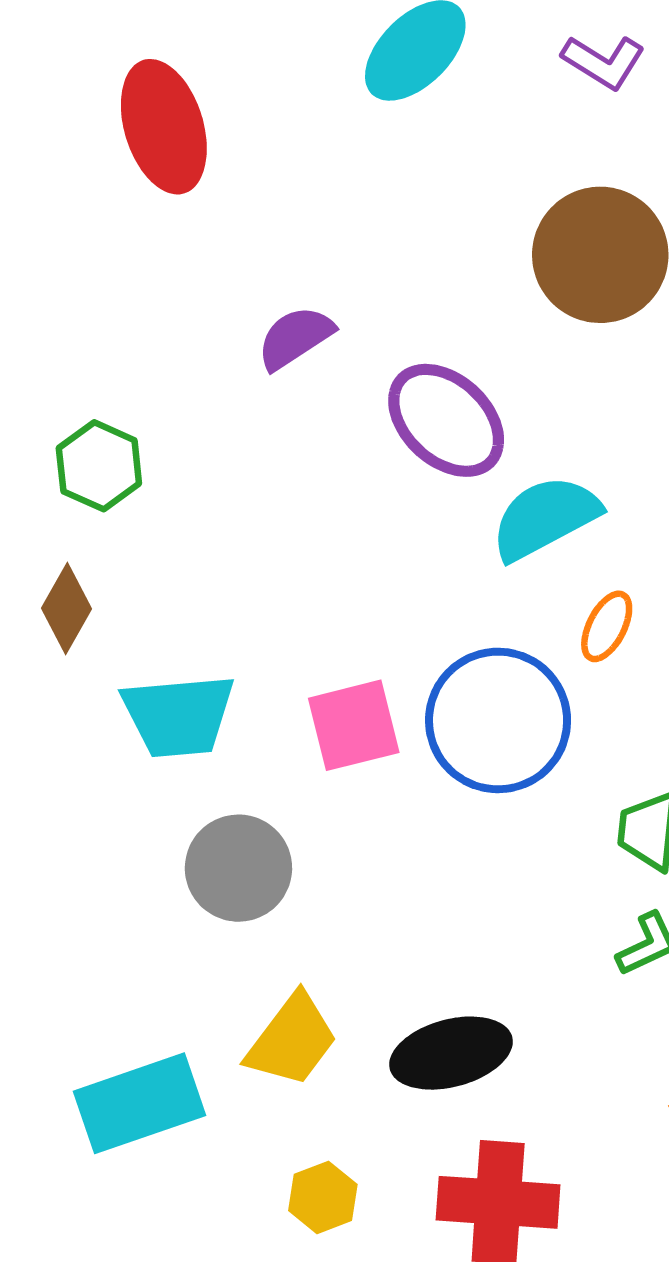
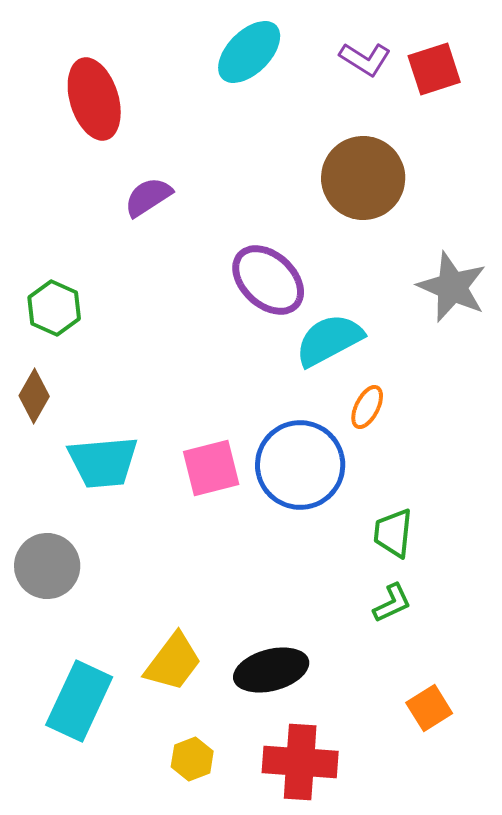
purple semicircle: (295, 338) -> (148, 197), moved
gray circle: (238, 868) -> (47, 566), moved
cyan rectangle: (140, 1103) -> (79, 701), turned -46

